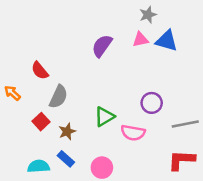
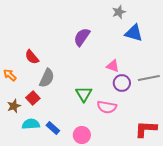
pink triangle: (140, 40) -> (113, 66), moved, turned 32
green triangle: (104, 117) -> (84, 94), turned -30
gray line: (185, 124) -> (149, 78), moved
brown star: (67, 132) -> (14, 106), moved
cyan semicircle: (39, 166) -> (31, 124), moved

